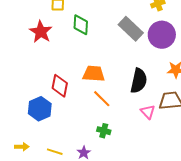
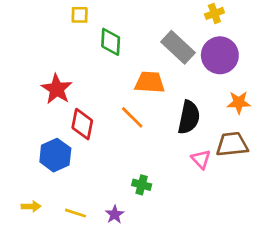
red star: (41, 32) -> (57, 89), moved
orange trapezoid: (94, 74) -> (150, 82), moved
orange line: (102, 99) -> (132, 117), moved

